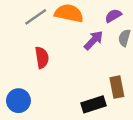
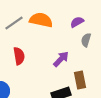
purple arrow: (94, 40) -> (61, 59), moved

